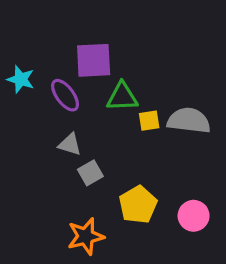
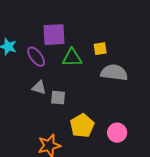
yellow square: (149, 121) -> (100, 49), moved
gray square: (90, 173) -> (58, 98), moved, turned 35

